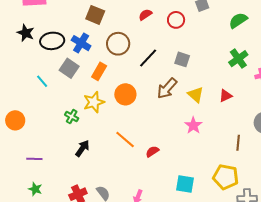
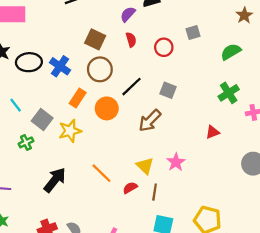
brown square: (95, 15) -> (95, 39), moved
red semicircle: (145, 15) -> (131, 40), turned 104
gray square: (69, 68) -> (42, 120), moved
orange circle: (125, 94) -> (107, 108), moved
yellow triangle: (196, 95) -> (145, 166), moved
green cross: (72, 117) -> (26, 142), moved, turned 32
brown line: (238, 143) -> (155, 192), moved
black arrow: (82, 148) -> (55, 180), size x1.4

